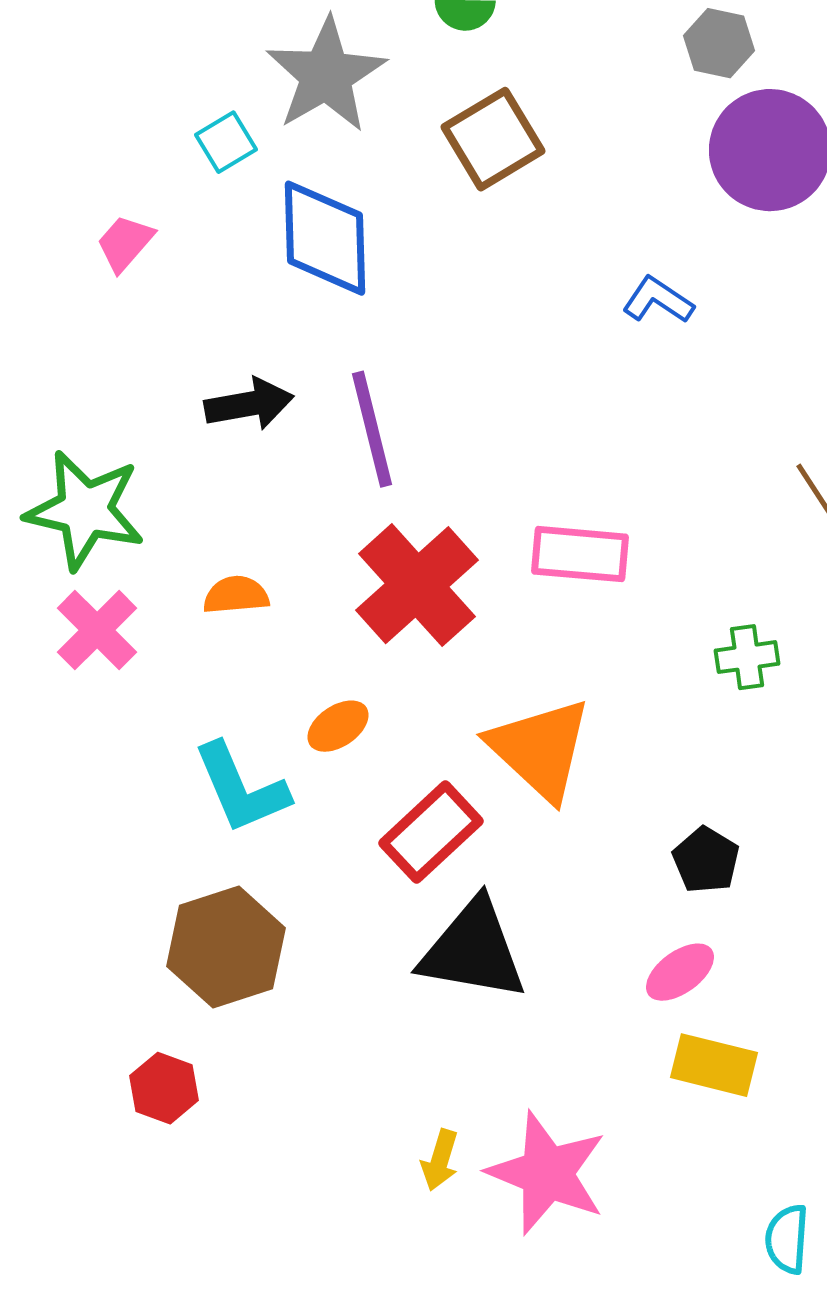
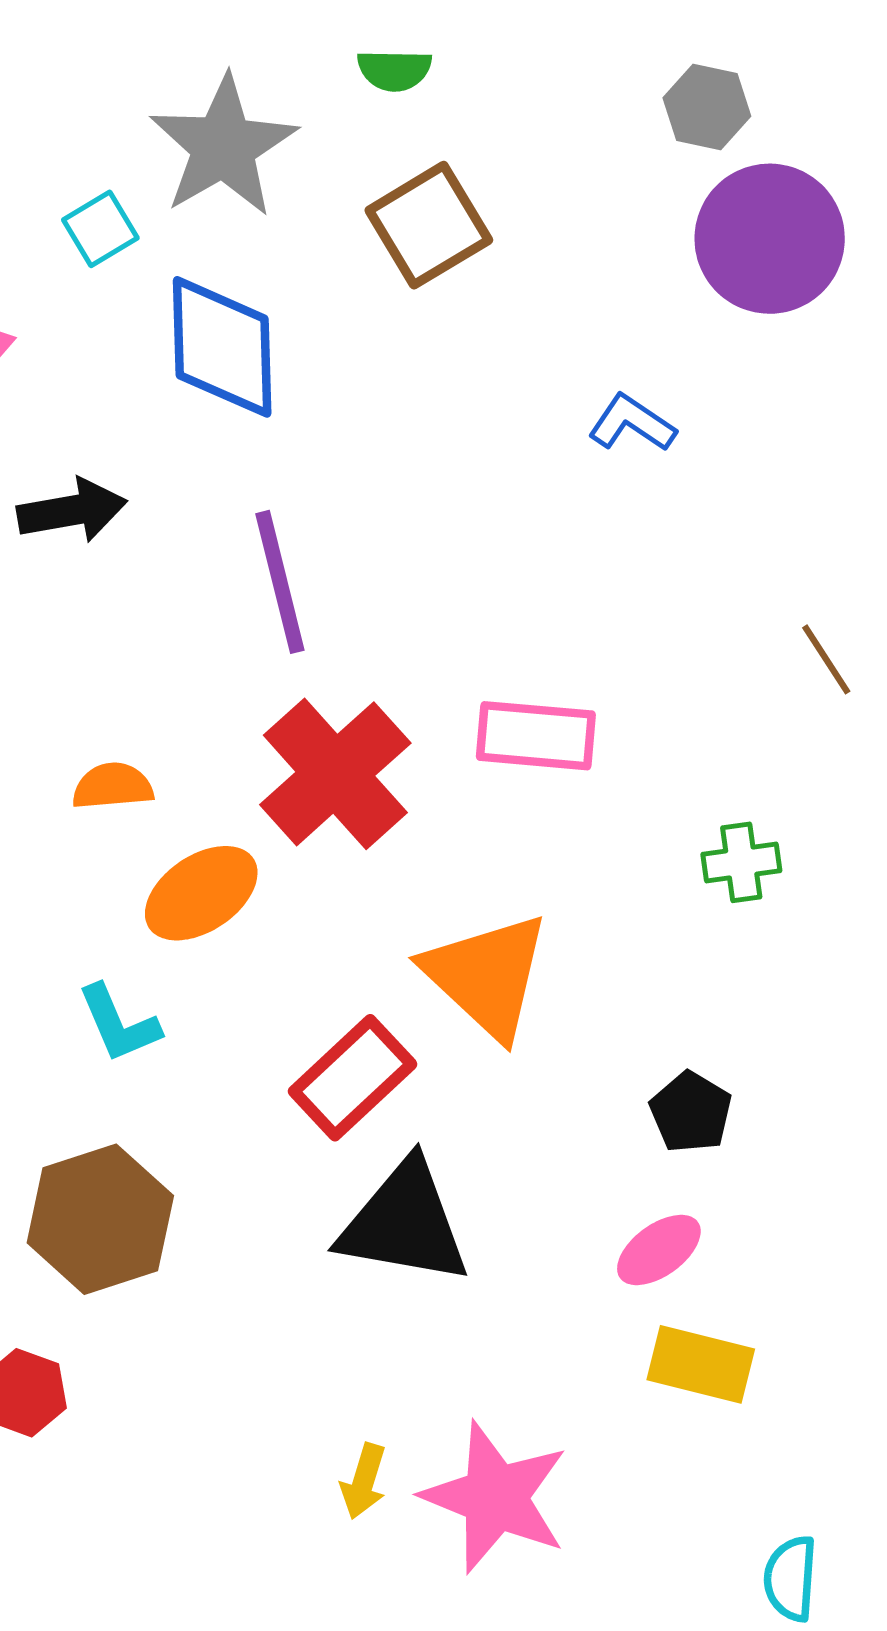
black arrow: (249, 404) -> (72, 511), moved
orange ellipse: (338, 726) -> (201, 893), moved, size x1.5
cyan L-shape: (241, 788) -> (119, 1024), size x0.7

